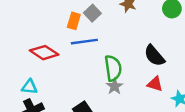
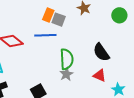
gray square: (92, 13) -> (59, 20), moved, turned -32
orange rectangle: (74, 21) -> (48, 15), moved

